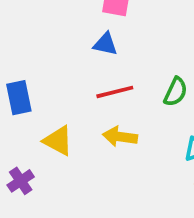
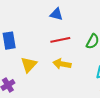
yellow triangle: (58, 141) -> (29, 65), turned 42

